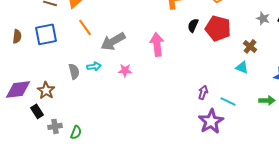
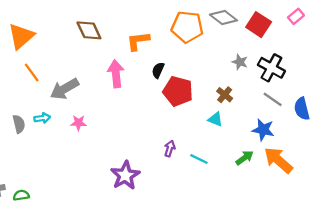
red pentagon: (218, 28) -> (178, 91), moved
pink arrow: (157, 44) -> (116, 74), moved
green arrow: (267, 100) -> (245, 158), turned -35
purple star: (211, 121) -> (125, 175), moved
green semicircle: (76, 132) -> (21, 195), turned -120

